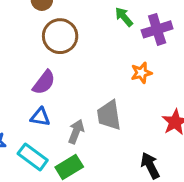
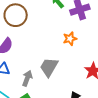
gray trapezoid: (109, 115) -> (49, 67), turned 40

